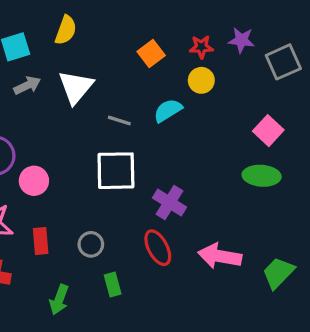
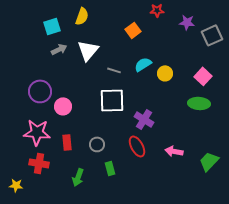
red star: (201, 47) -> (157, 10), moved
yellow circle: (201, 80) -> (165, 73), moved
pink arrow: (220, 256) -> (174, 151), size x0.7

